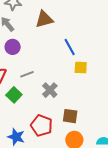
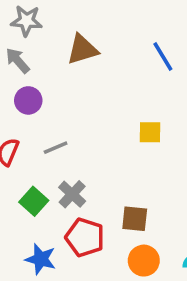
blue line: (70, 47) -> (163, 56), moved
gray cross: (50, 90) -> (72, 194), moved
green square: (14, 95) -> (34, 201), moved

